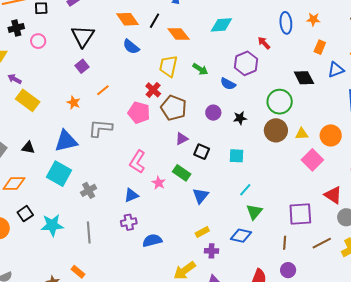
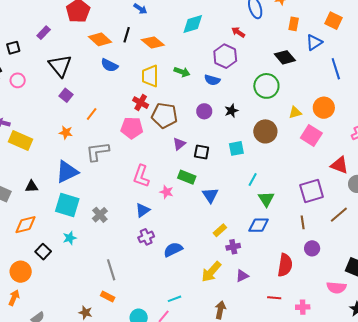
brown circle: (276, 130) -> (265, 131), moved
cyan star: (52, 225) -> (70, 238), moved, size x0.6
gray line: (89, 233) -> (111, 270), moved

